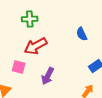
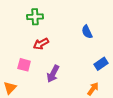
red arrow: (36, 46) -> (41, 44), size x0.7

